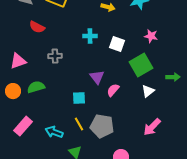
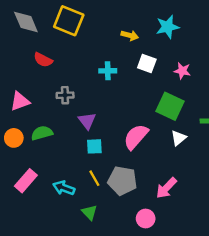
white square: (117, 44) -> (147, 63), moved
green square: (141, 65) -> (170, 106), turned -35
purple triangle: (97, 77) -> (87, 121), moved
pink semicircle: (113, 90) -> (136, 137), size x1.6
pink arrow: (152, 127) -> (166, 188), moved

